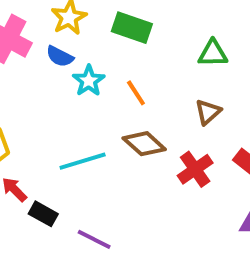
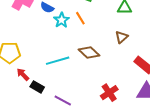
orange line: (136, 93) -> (80, 18), moved
red cross: (195, 169) -> (109, 93), moved

